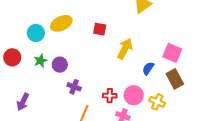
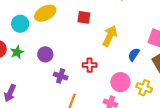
green star: (40, 61) -> (17, 52), moved
red cross: (110, 96) -> (90, 65), moved

